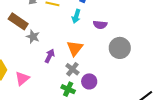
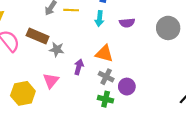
orange triangle: (75, 48) -> (104, 54), turned -42
gray circle: (120, 48) -> (168, 28), moved
pink triangle: (22, 78) -> (51, 81), moved

